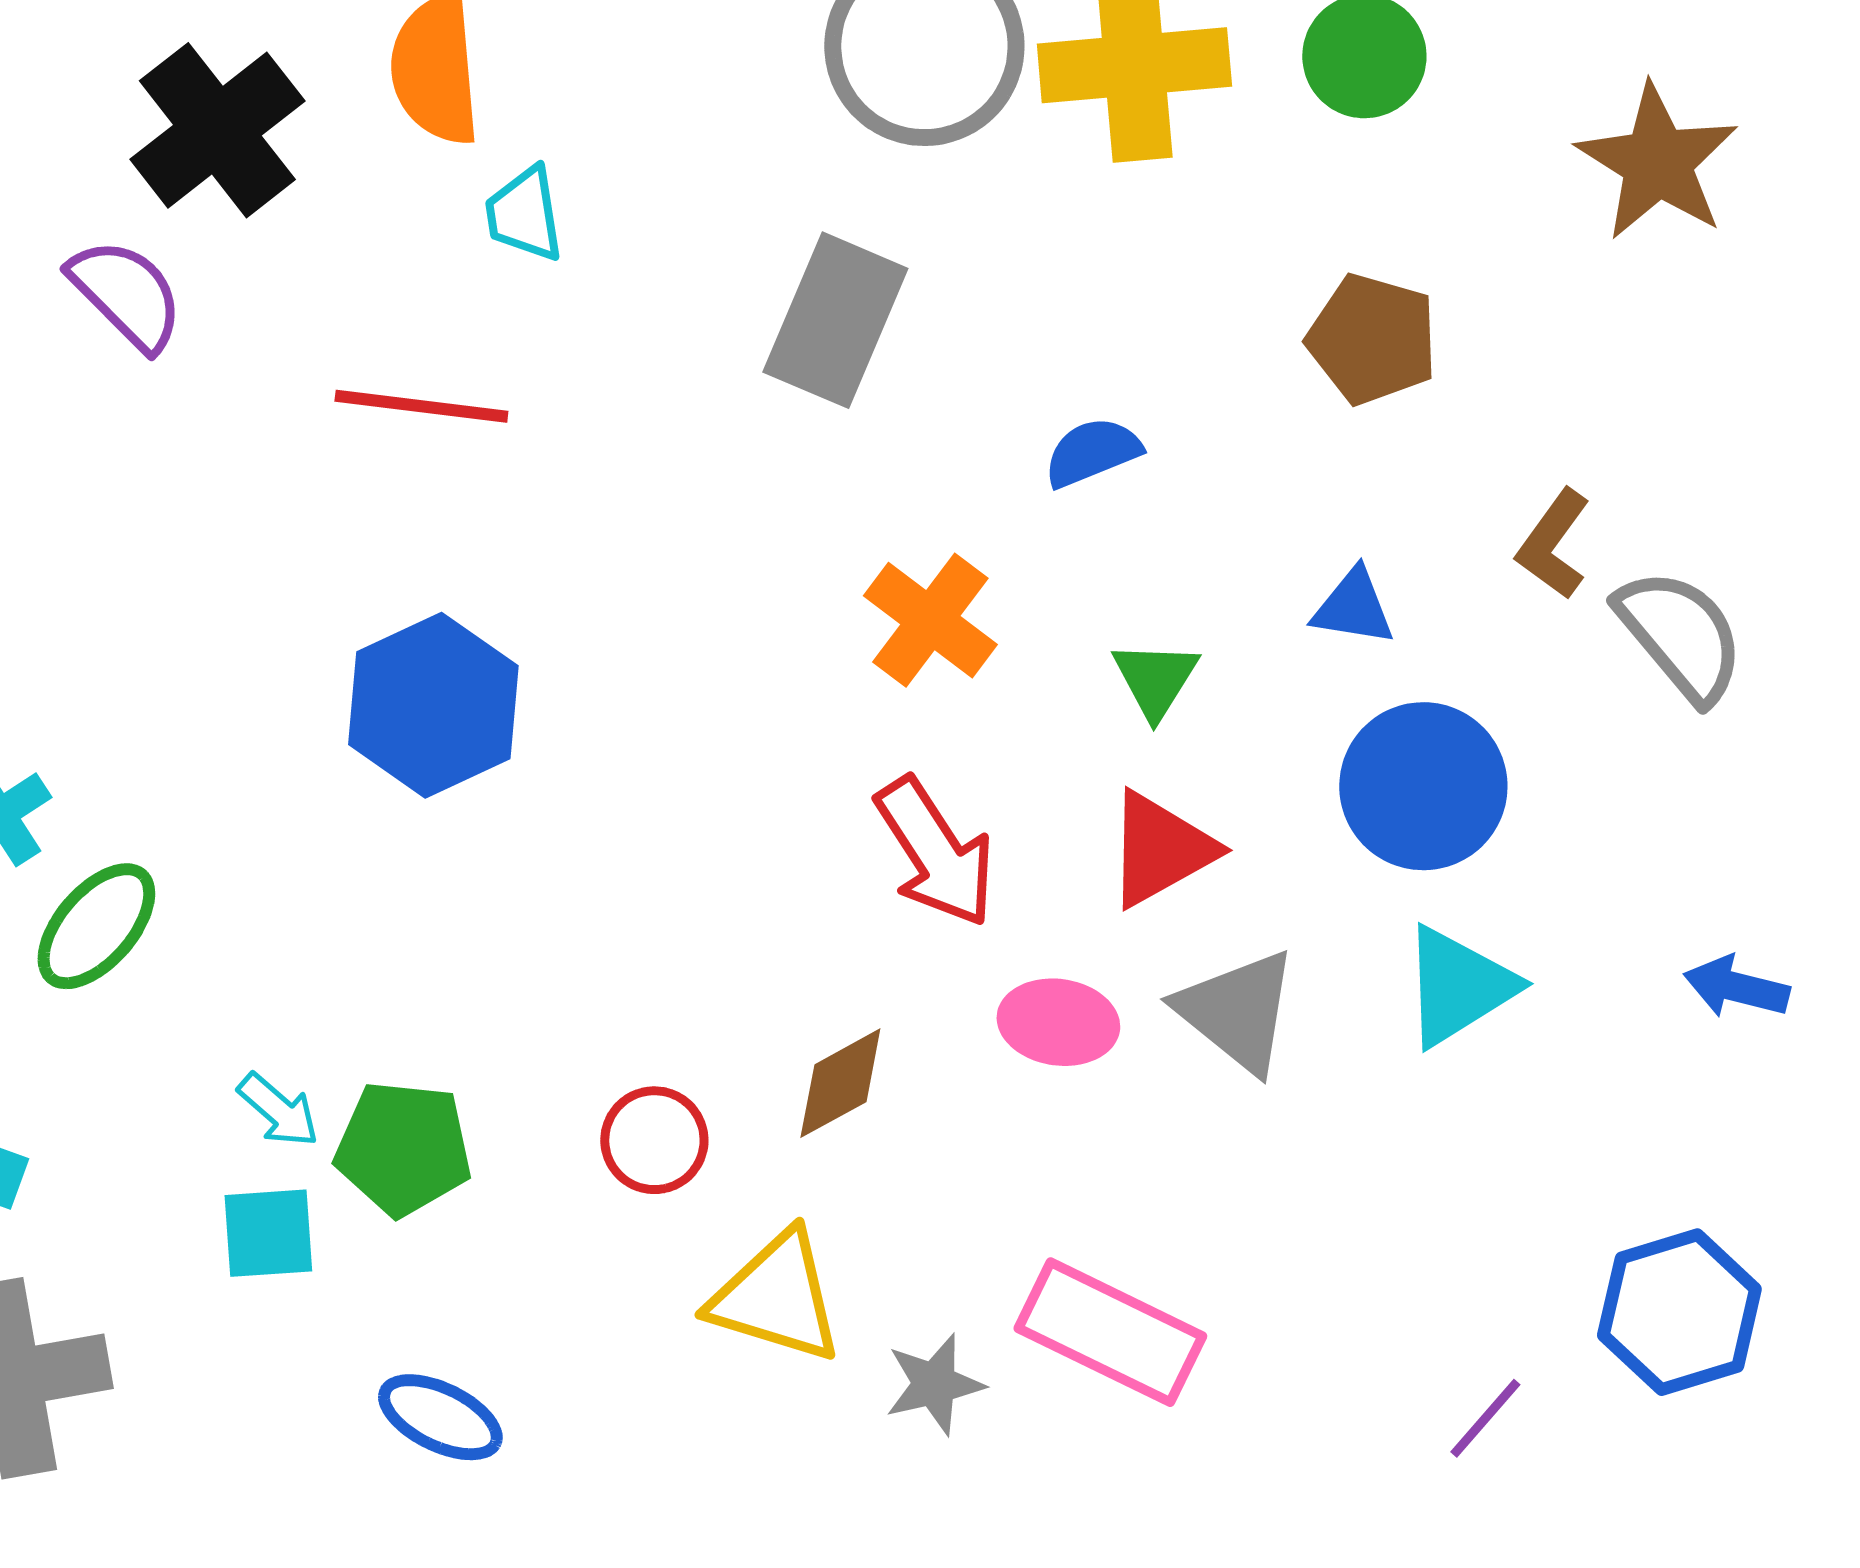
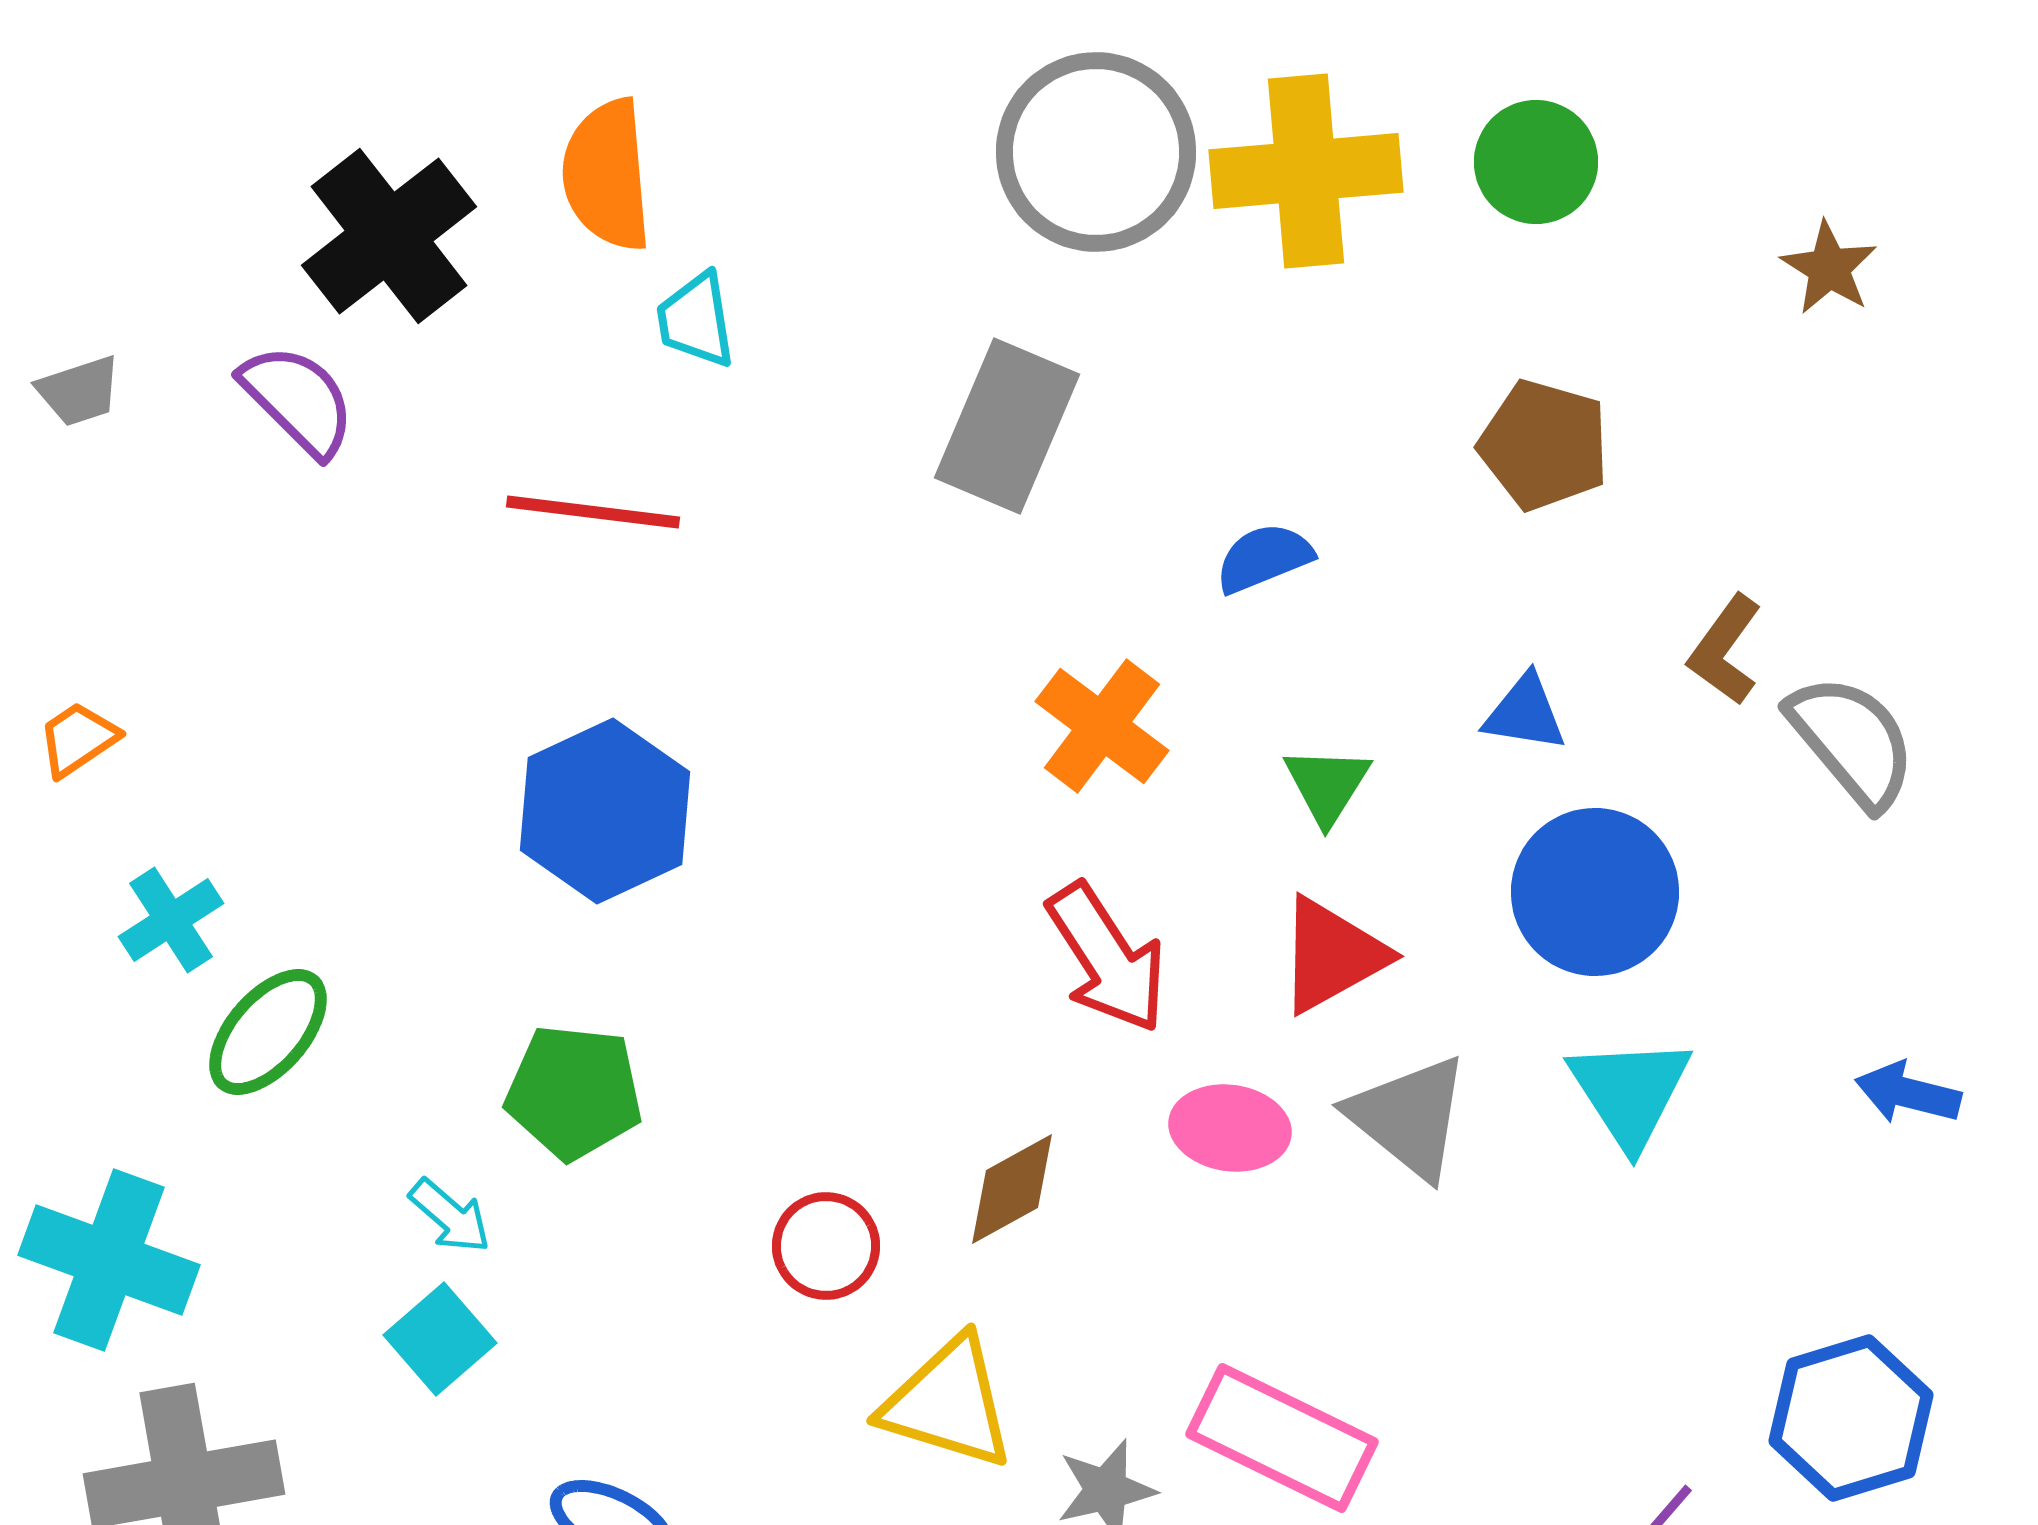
brown star: (1657, 162) -> (1829, 268), size x0.6
cyan triangle: (1458, 986) -> (1630, 1092), turned -31
green pentagon: (403, 1148) -> (574, 1092), moved
cyan square: (268, 1233) -> (440, 1339), turned -37

